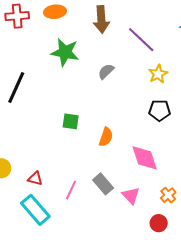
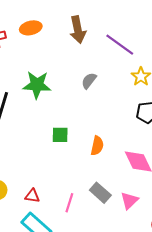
green star: (65, 52) -> (37, 85), moved
pink triangle: (131, 196) -> (129, 201), turned 36

